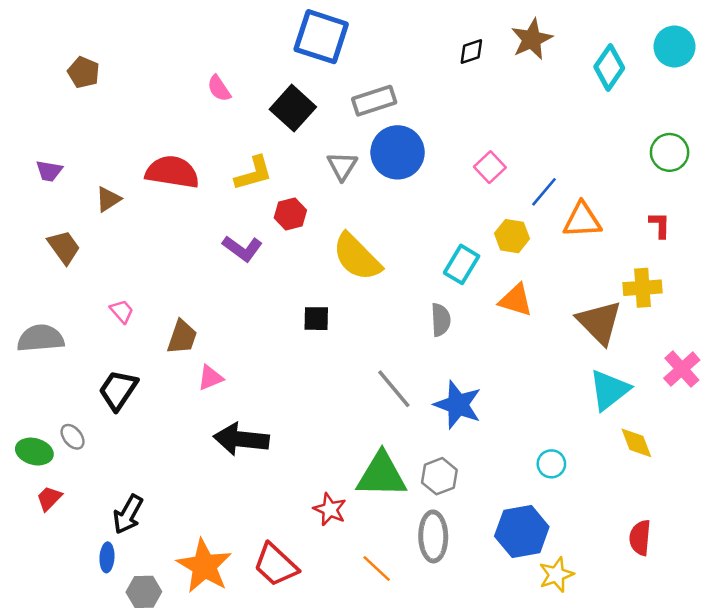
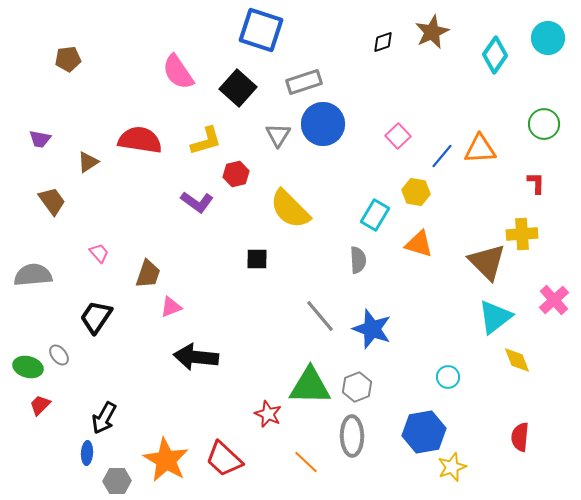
brown pentagon: (84, 72) -> (68, 59), turned -30
pink semicircle: (219, 88) -> (178, 72), size x1.6
orange triangle: (582, 220) -> (480, 149), moved

